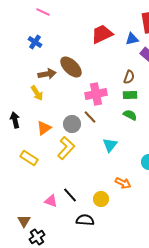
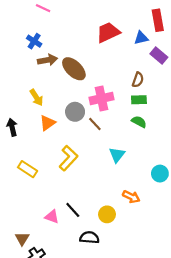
brown arrow: (47, 74) -> (47, 60), moved
gray circle: (72, 124) -> (75, 112), moved
orange triangle: (44, 128) -> (47, 123), moved

